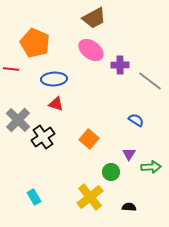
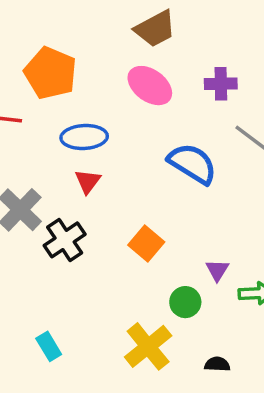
purple cross: (120, 65) -> (221, 84), moved
red triangle: (56, 104) -> (88, 181), turned 49
blue semicircle: (136, 120) -> (192, 164), moved, size x1.8

